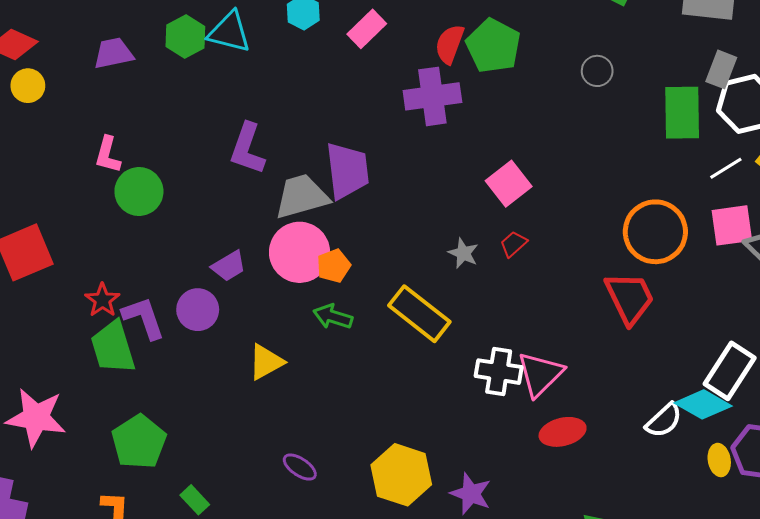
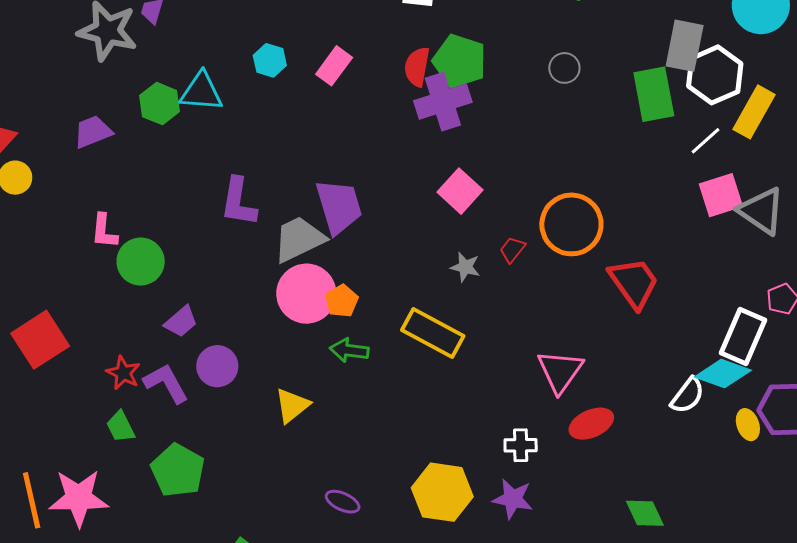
gray rectangle: (721, 69) -> (685, 46), size x1.4
purple cross: (432, 96) -> (443, 102), moved
pink square: (509, 184) -> (460, 191), moved
orange circle: (655, 232) -> (571, 224), moved
purple trapezoid: (229, 266) -> (181, 322), moved
green trapezoid: (113, 347) -> (121, 427), moved, size x0.6
white cross: (499, 372) -> (521, 445), moved, size x0.7
green pentagon: (139, 442) -> (178, 470), moved

